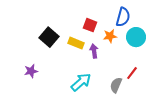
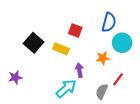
orange star: (110, 36) -> (103, 58), moved
purple arrow: (94, 51) -> (79, 70), moved

